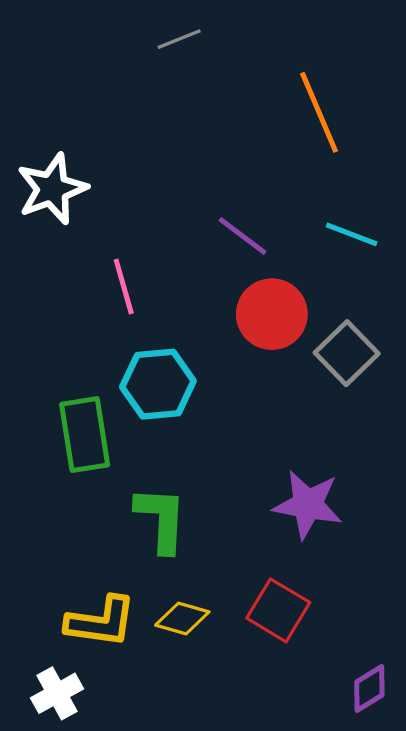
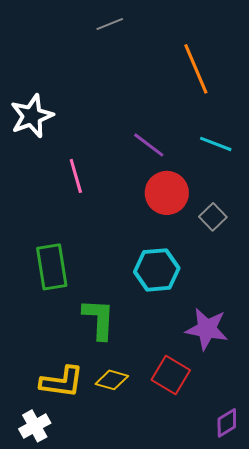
gray square: (347, 353) -> (213, 217), size x0.7
cyan hexagon: (158, 384) -> (157, 270), moved
purple star: (308, 505) -> (207, 329), moved

